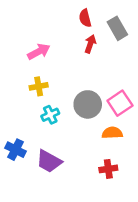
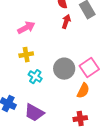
cyan cross: (50, 115) -> (35, 77), turned -32
orange semicircle: (112, 133) -> (83, 91), turned 119

